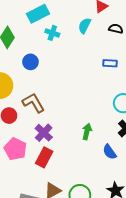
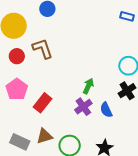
blue rectangle: (110, 63) -> (127, 16), moved
purple cross: (44, 133) -> (83, 107), moved

